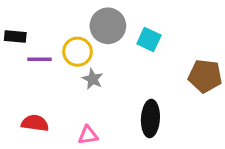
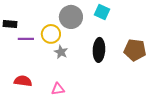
cyan square: (149, 40) -> (102, 12), moved
black ellipse: (150, 119) -> (99, 50), moved

